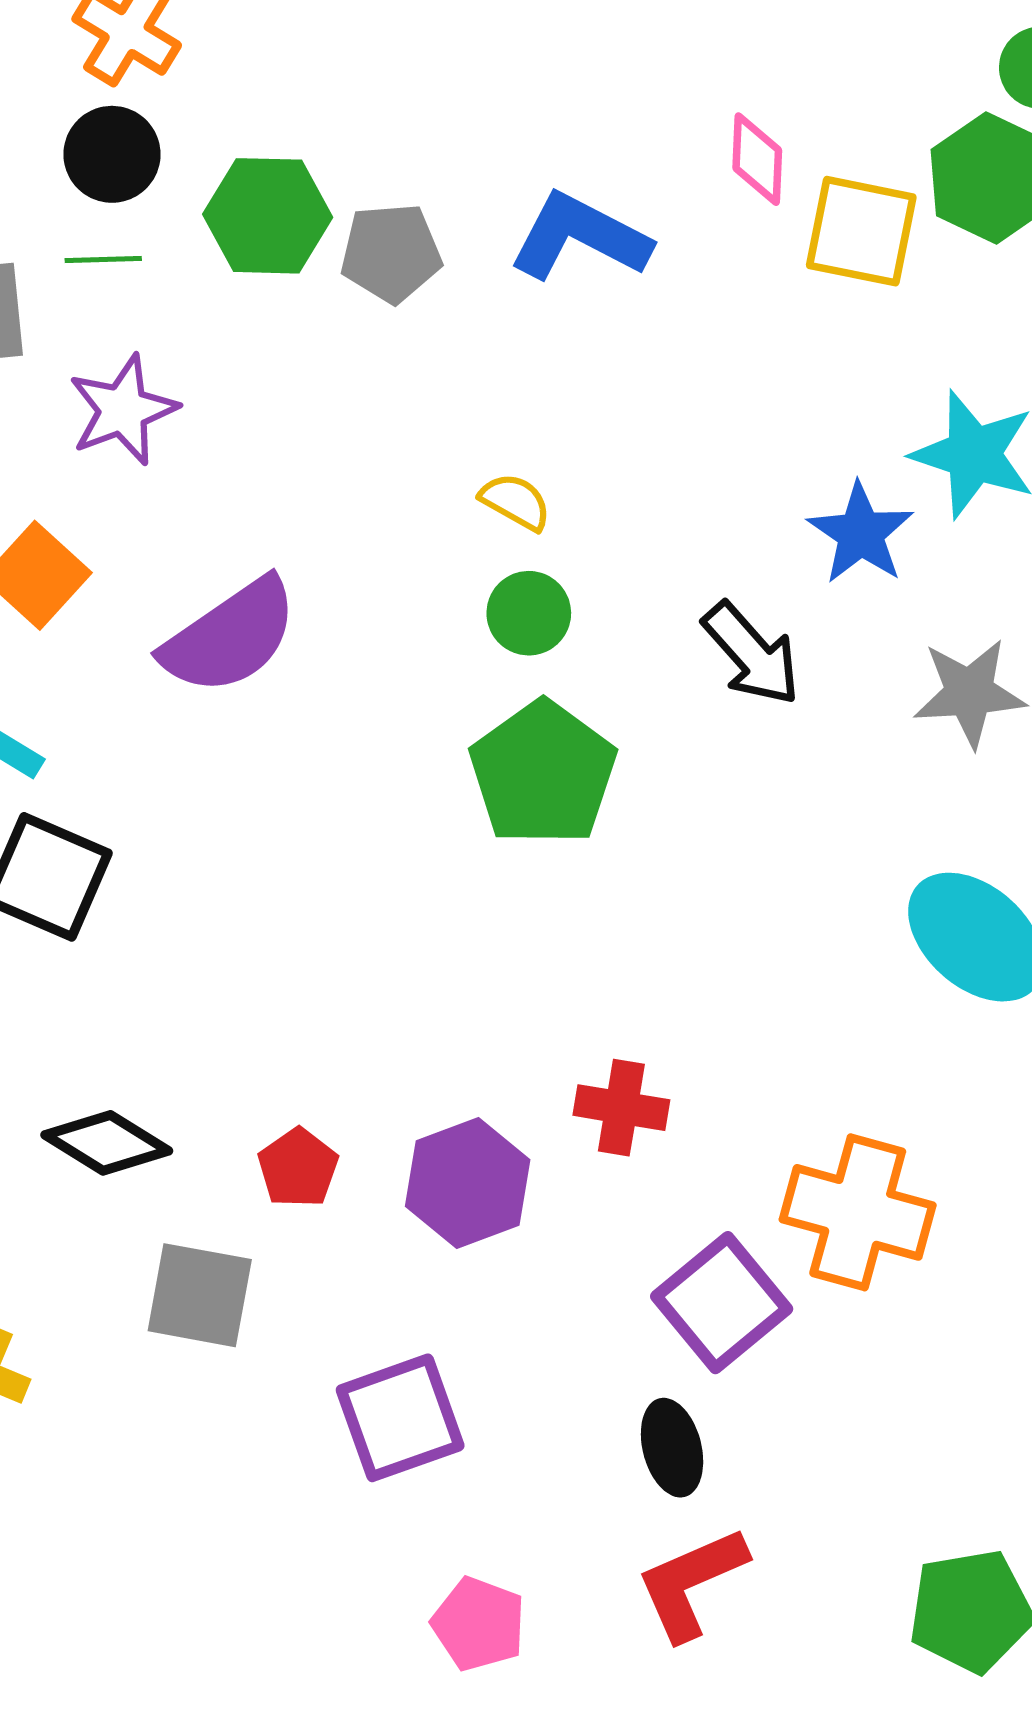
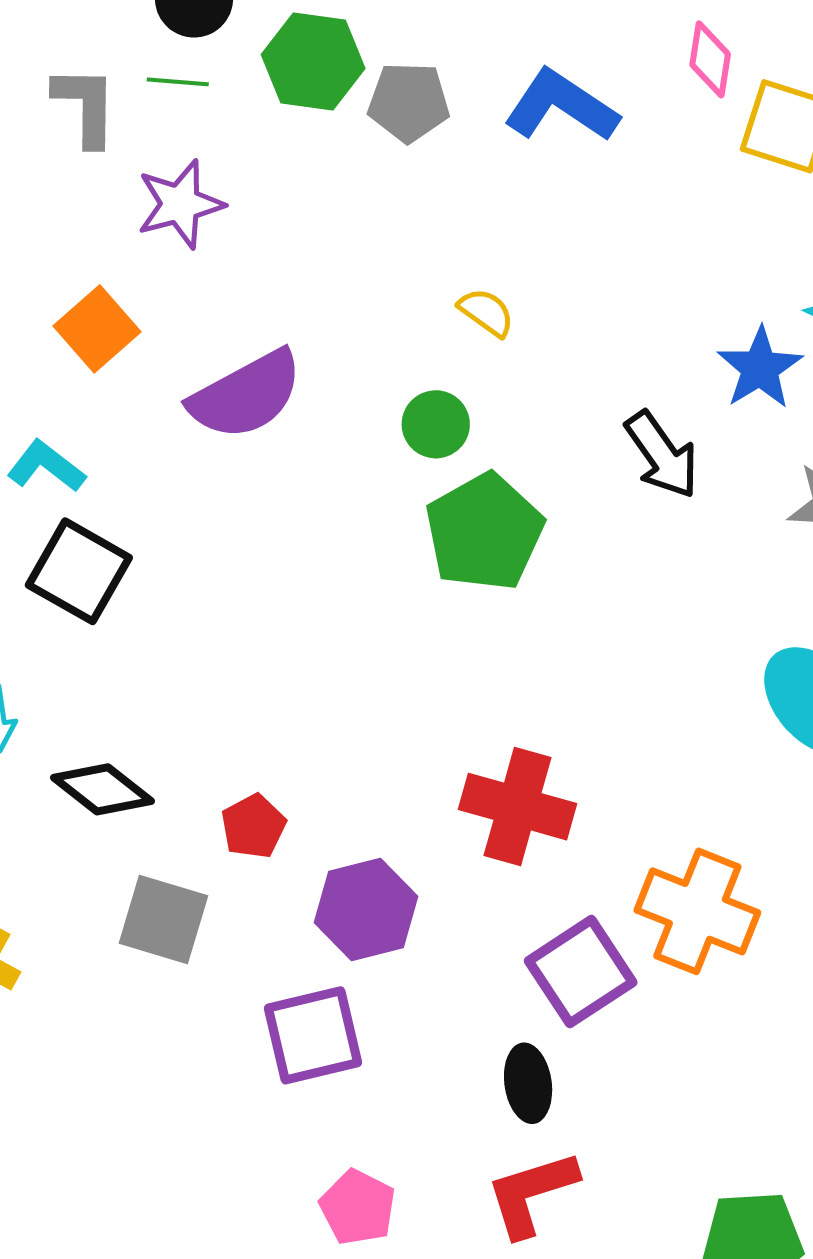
green circle: (529, 613) -> (436, 424), moved
red cross: (621, 1108) -> (518, 807), size x1.5
purple hexagon: (468, 1183) -> (366, 909), moved

